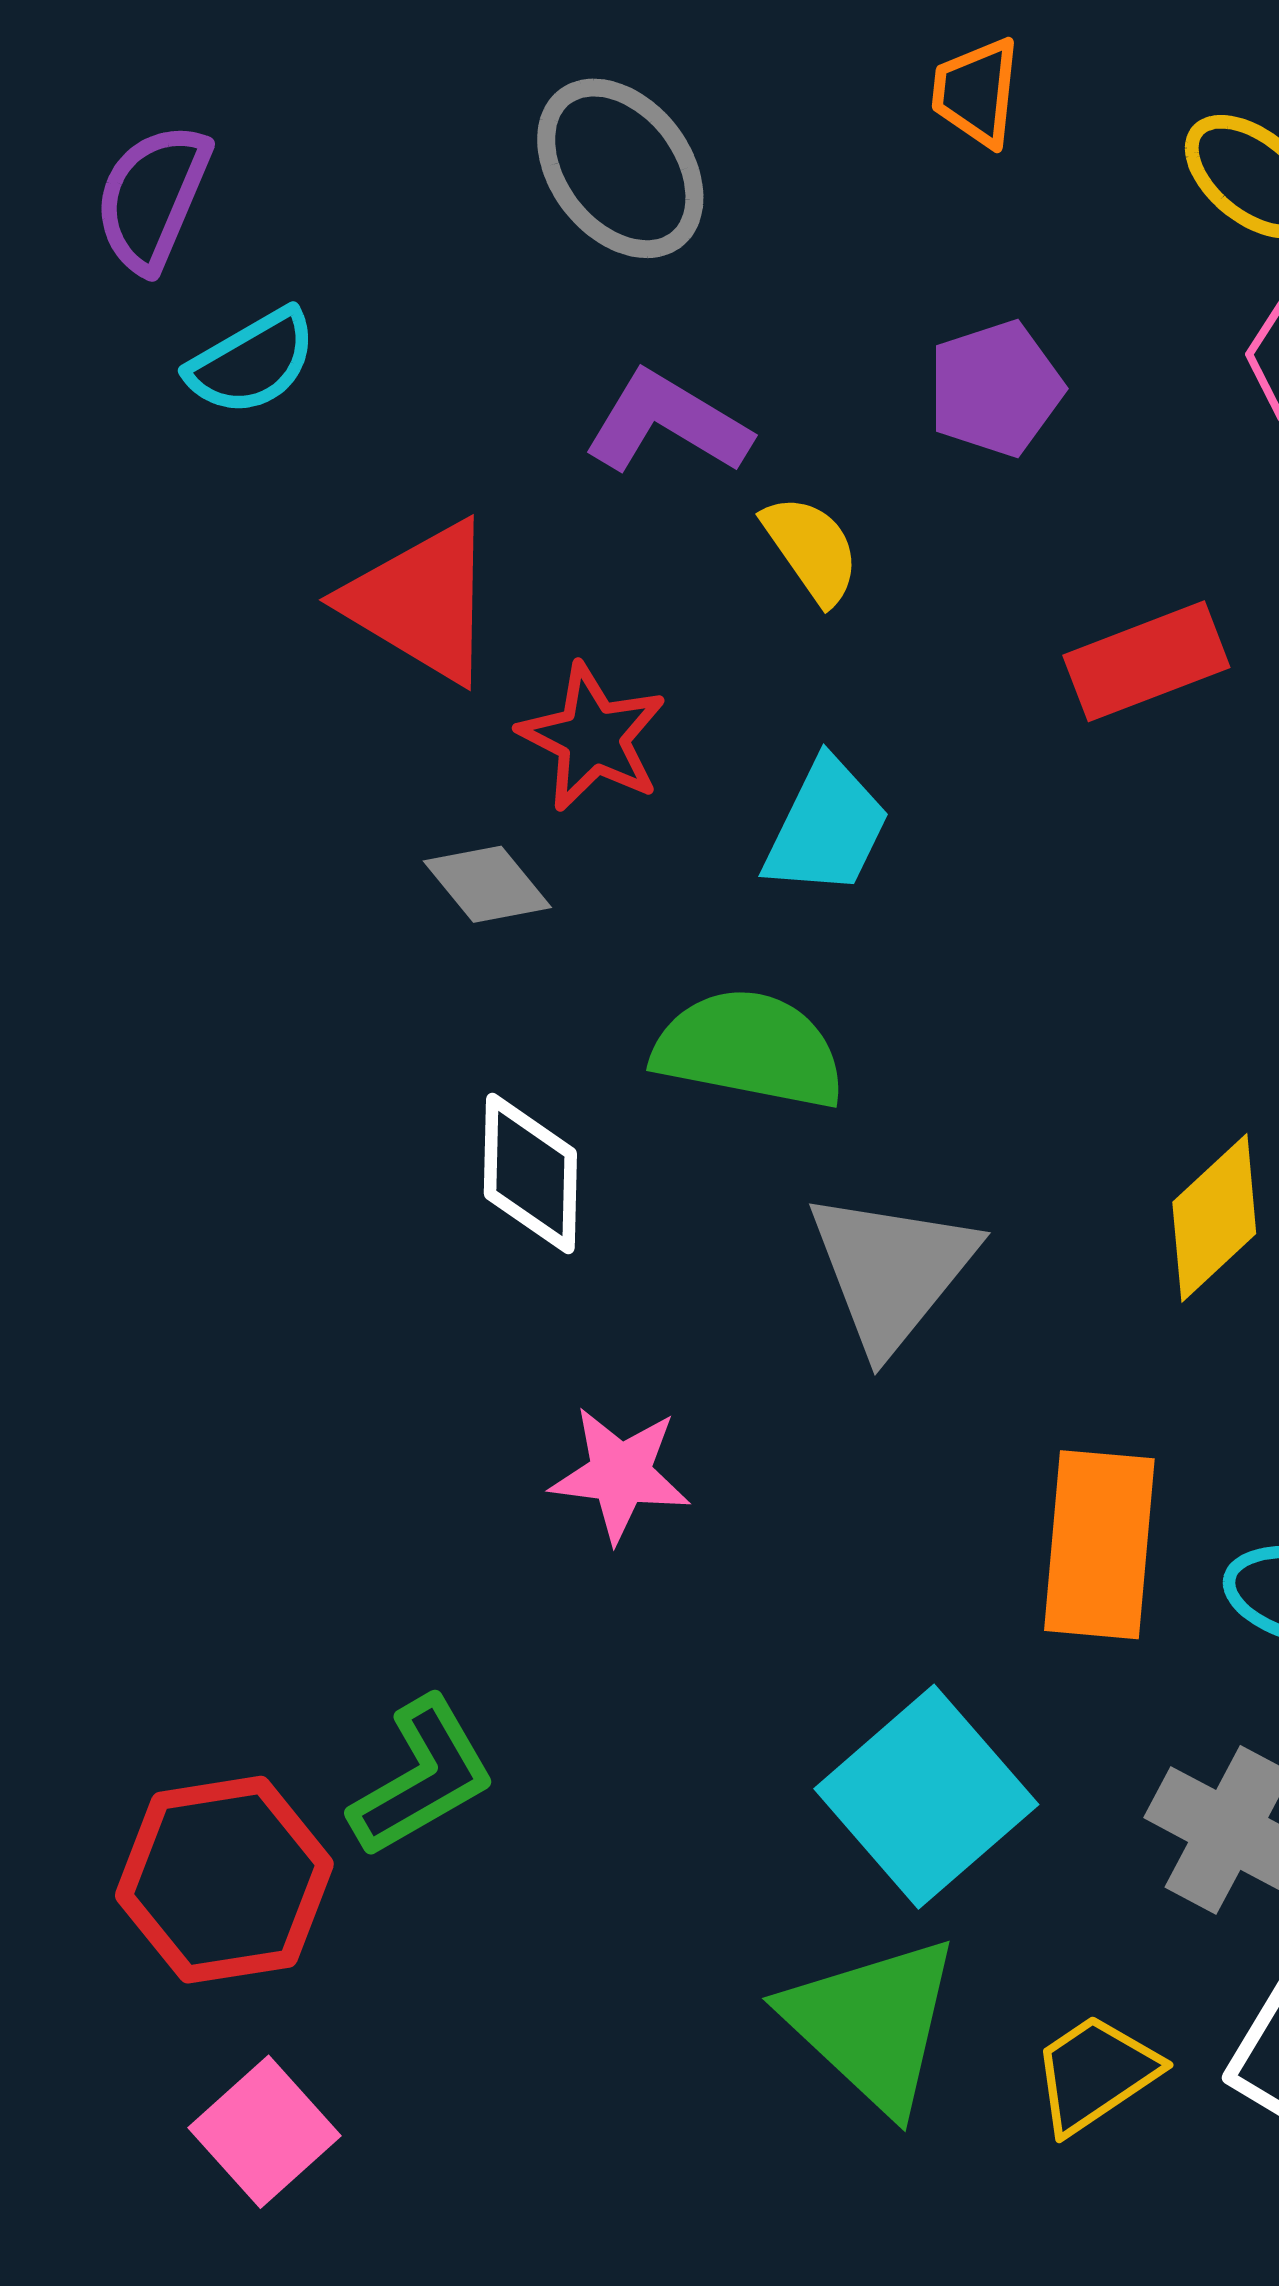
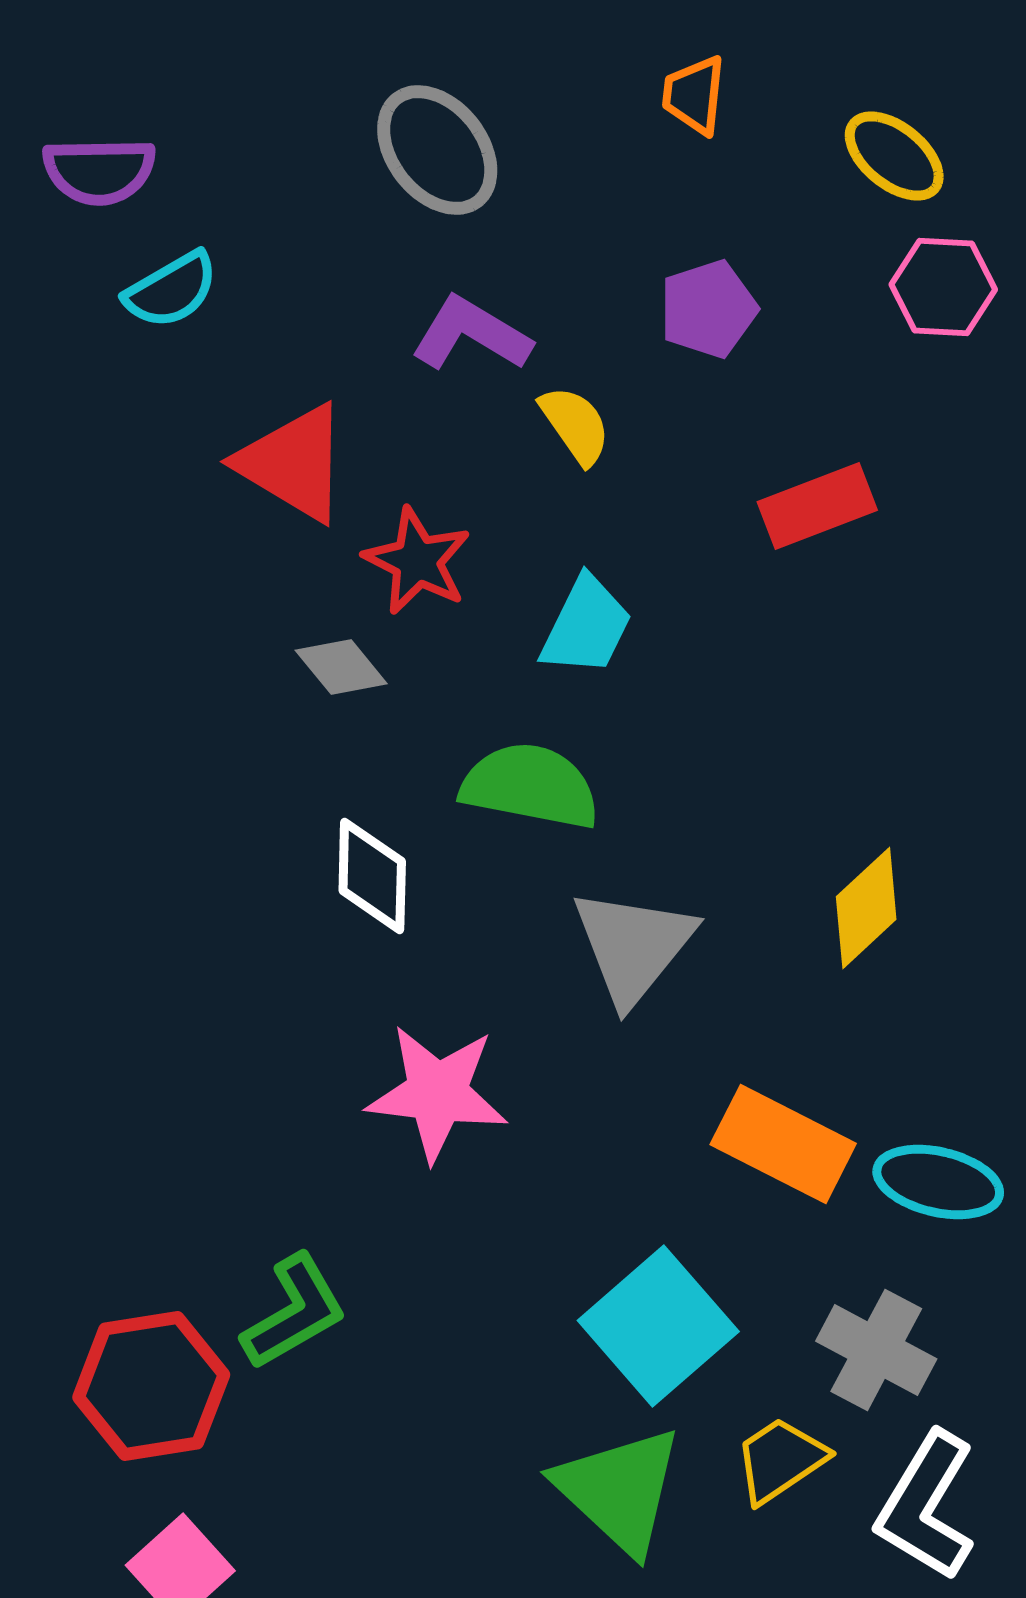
purple semicircle: (152, 197) -> (99, 171), turned -114
pink star: (620, 1474) -> (437, 1093), size x1.4
orange rectangle: (1099, 1545) -> (783, 1144), turned -68
yellow trapezoid: (1095, 2074) -> (780, 1460), moved

